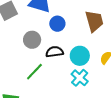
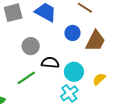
brown trapezoid: (94, 21) -> (95, 41), turned 30
blue circle: (57, 24) -> (72, 33), moved

